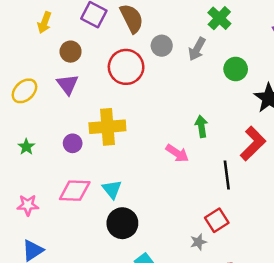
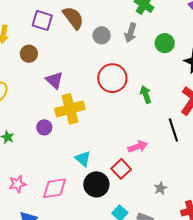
red circle: (126, 67) -> (112, 78), moved
purple triangle: (68, 84) -> (54, 80), moved
pink arrow: (177, 153) -> (138, 147), moved, turned -42
pink diamond: (75, 191) -> (54, 188), moved
red square: (217, 220) -> (121, 169), moved

